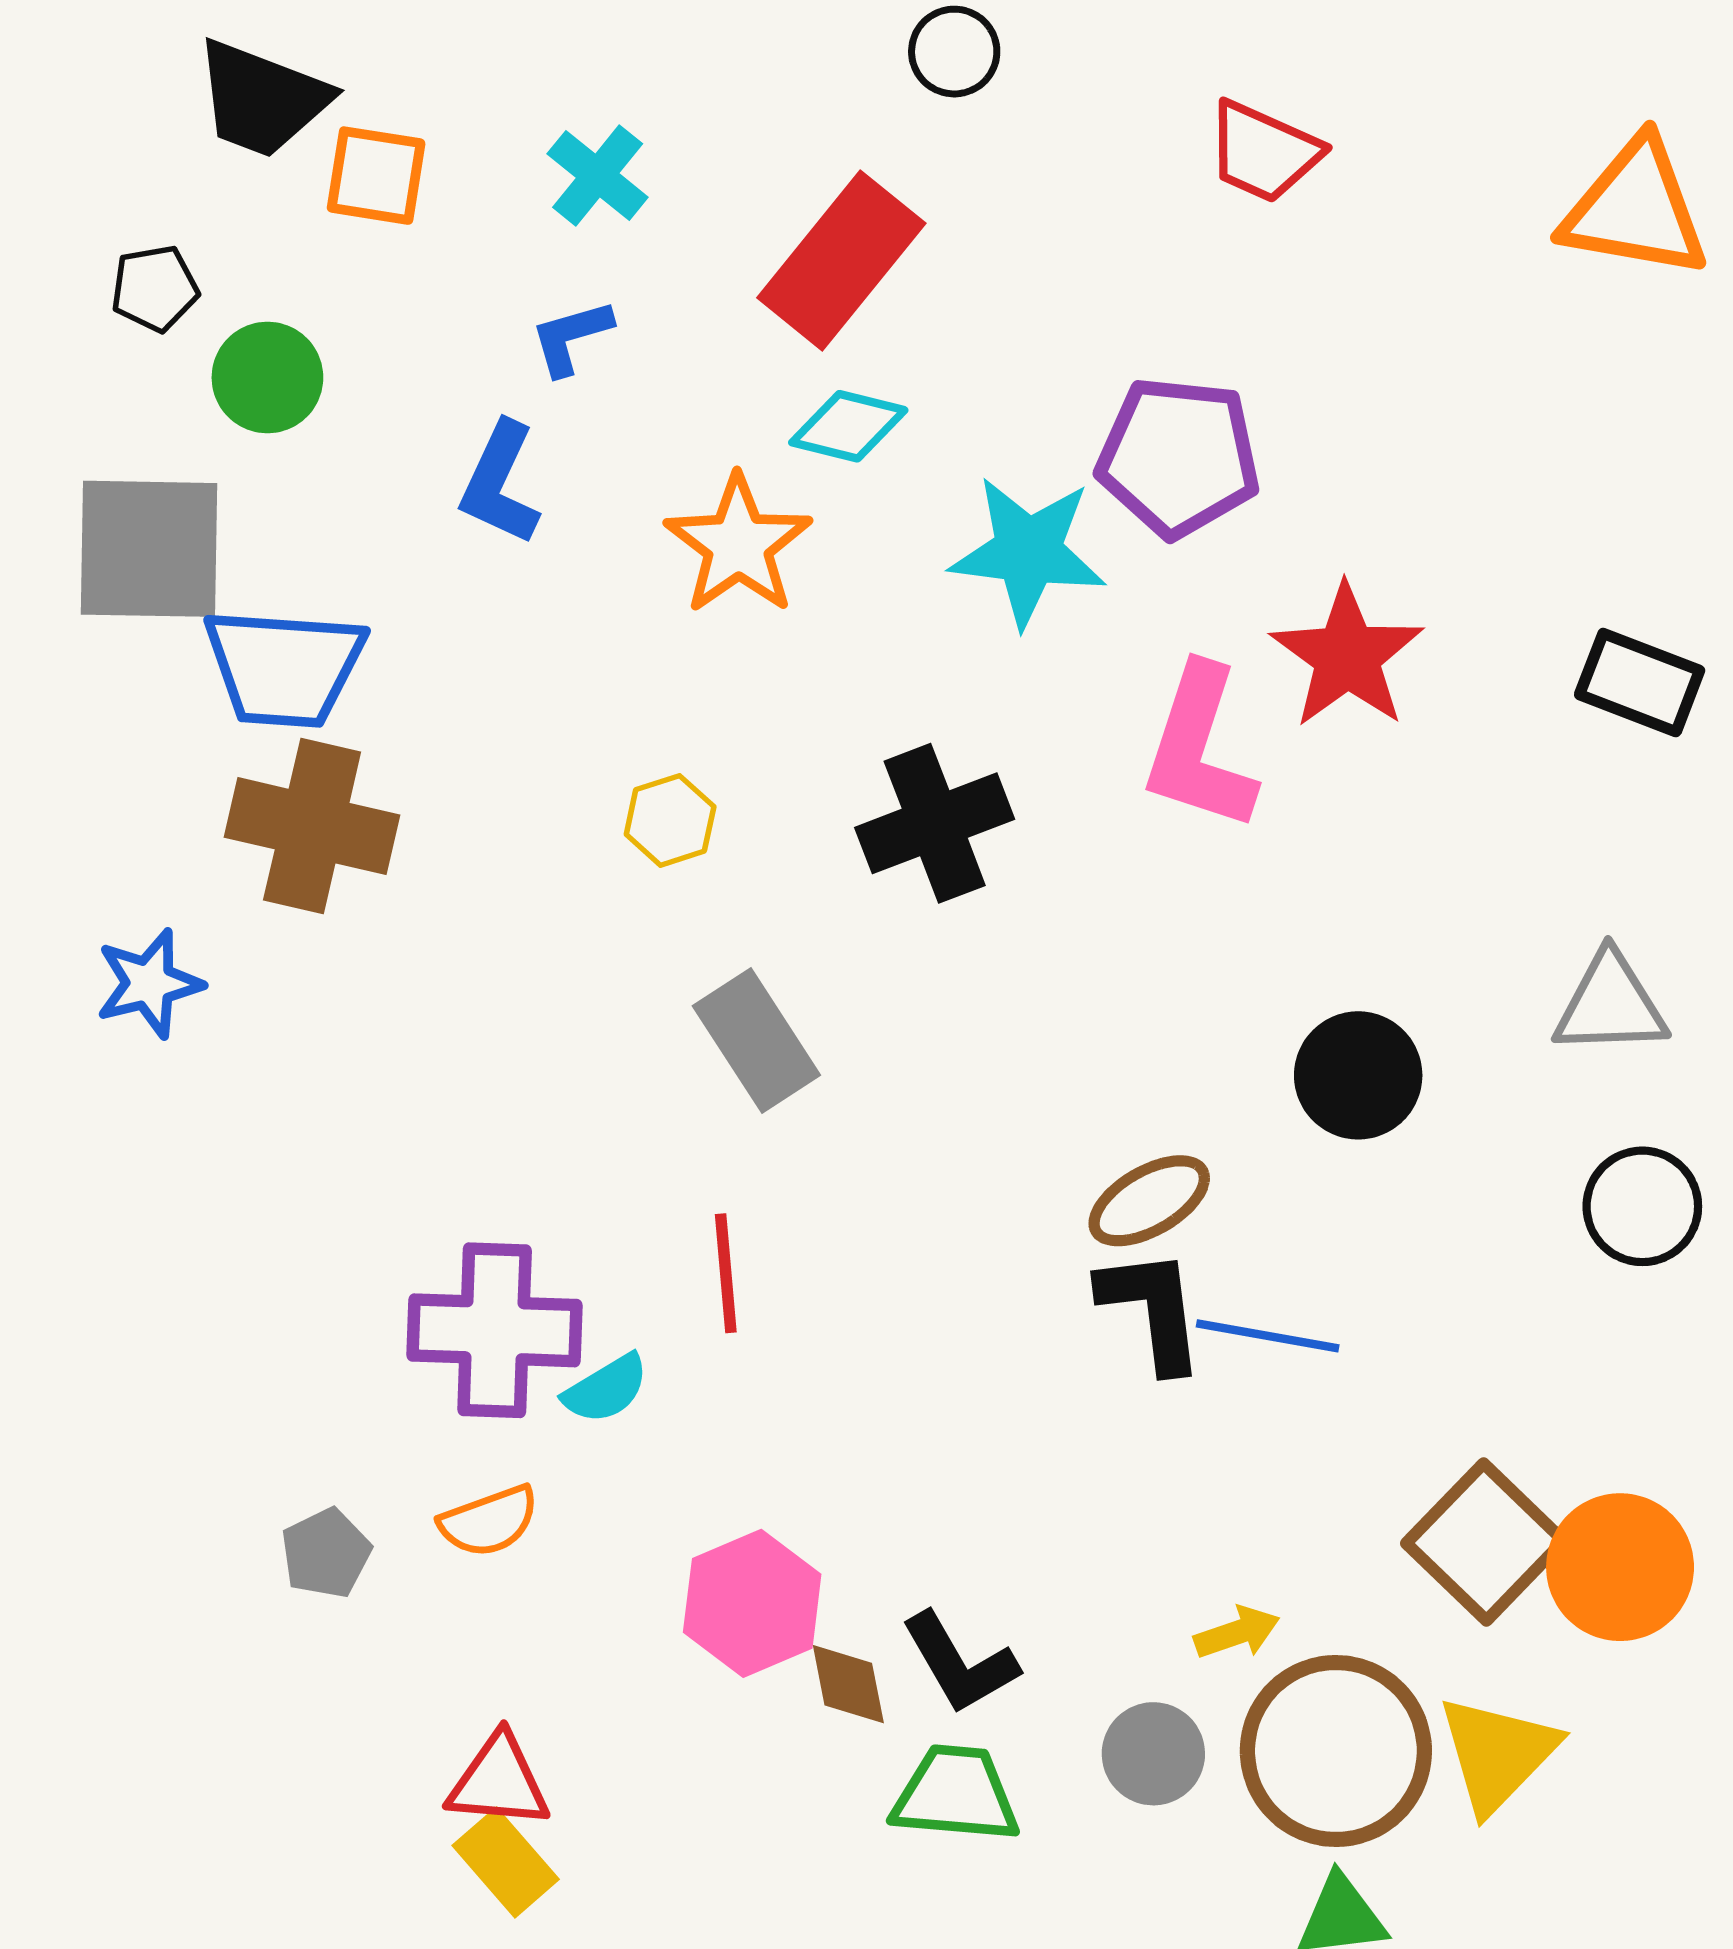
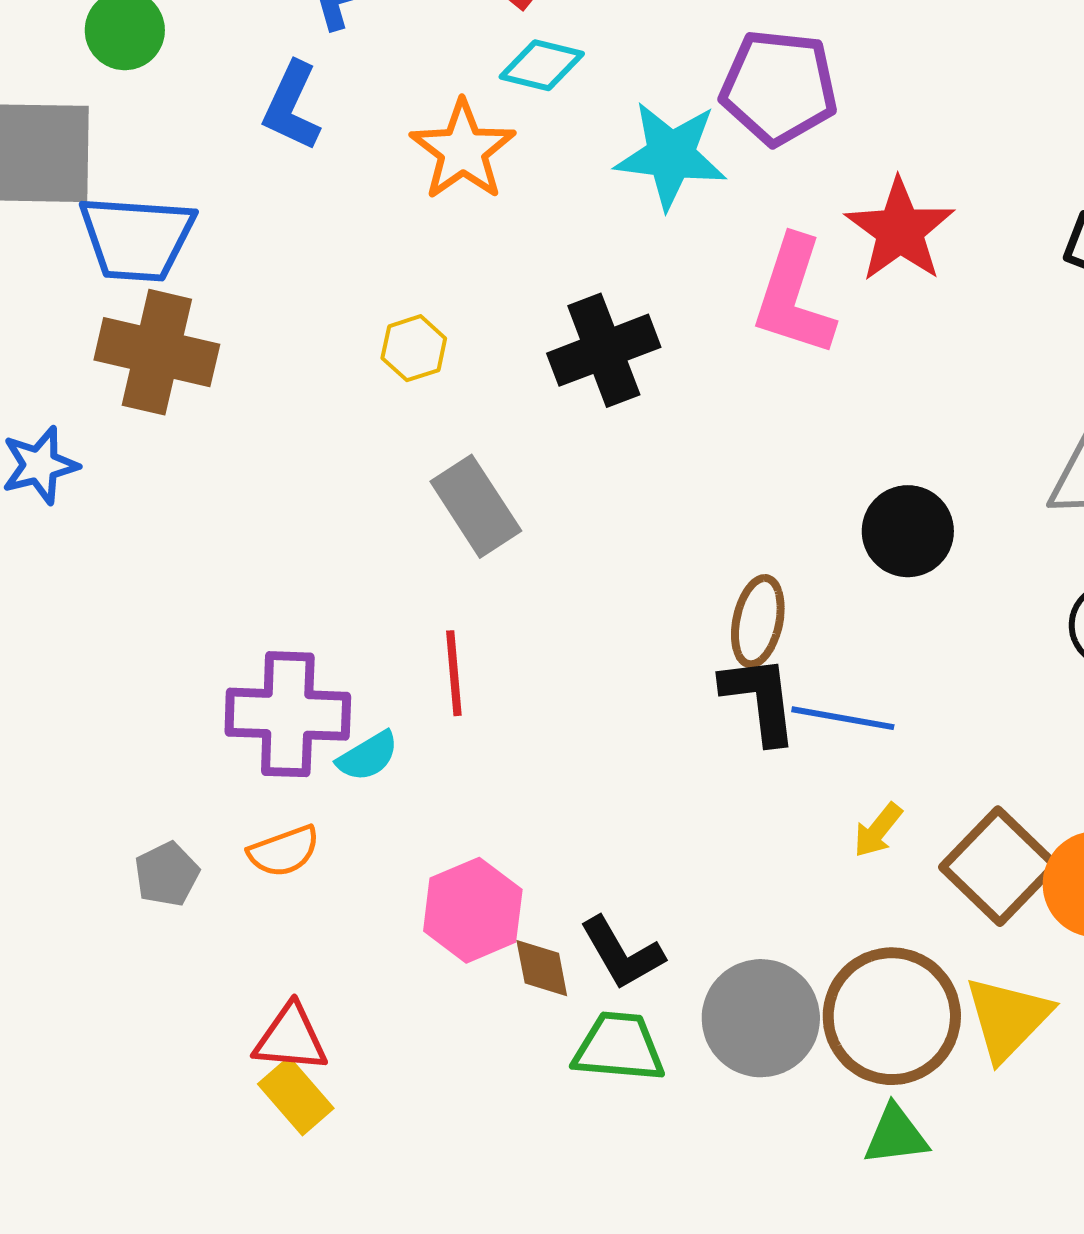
brown ellipse: (1149, 1201) -> (758, 621), turned -48
yellow arrow: (1237, 1633) -> (878, 830), moved, turned 148
gray circle: (1153, 1754) -> (761, 1018), size x1.6

